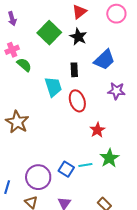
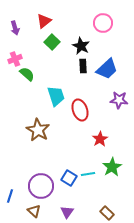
red triangle: (79, 12) -> (44, 21), moved
pink circle: (116, 14) -> (103, 23), moved
green square: (49, 33) -> (52, 42), size x0.7
black rectangle: (74, 70) -> (83, 66), moved
brown star: (17, 122) -> (38, 130), moved

